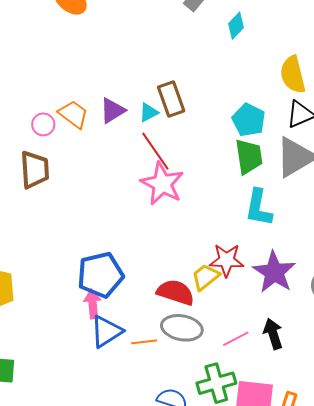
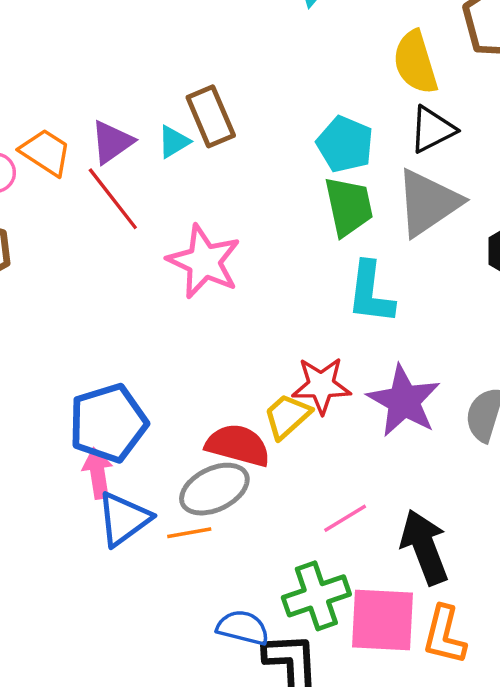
red line: (155, 151) -> (113, 199), moved
gray ellipse: (182, 328) -> (214, 489), moved, turned -33
black arrow: (273, 334) -> (424, 547), moved, size x1.4

